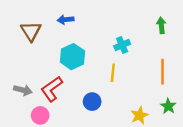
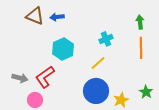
brown triangle: (31, 31) -> (35, 16), moved, turned -36
orange line: (162, 72) -> (141, 48), moved
yellow line: (113, 73) -> (98, 63), turned 42
blue circle: (92, 102) -> (96, 91), moved, size x1.6

